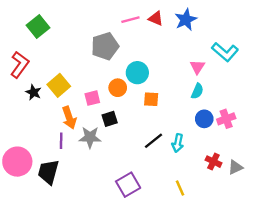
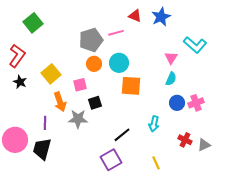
pink line: (130, 20) -> (116, 33), moved
orange circle: (118, 88) -> (94, 64), moved
black star: (33, 92) -> (20, 82), moved
orange square: (151, 99) -> (131, 86), size x1.5
purple line: (61, 141) -> (45, 123), moved
black line: (153, 141) -> (122, 135), moved

